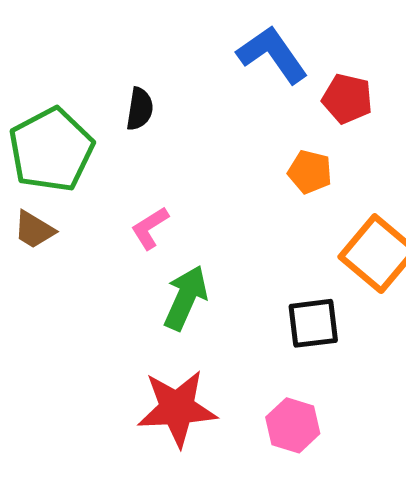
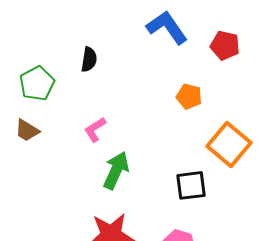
red pentagon: (347, 99) -> (225, 45), moved
green pentagon: (51, 150) -> (37, 83), size x0.7

